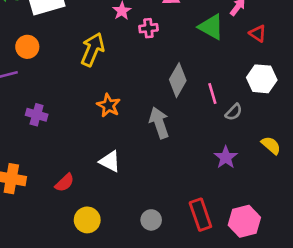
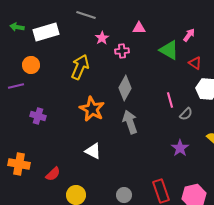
red triangle: (258, 33) -> (195, 63), moved
gray diamond: (178, 80) -> (125, 88), moved
orange star: (109, 105) -> (92, 109), size x1.4
red semicircle: (65, 183) -> (53, 174), moved

